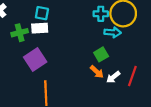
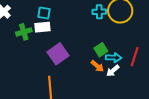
cyan arrow: (113, 32) -> (114, 58), moved
purple square: (35, 60) -> (58, 54), moved
red line: (132, 76) -> (135, 57), moved

